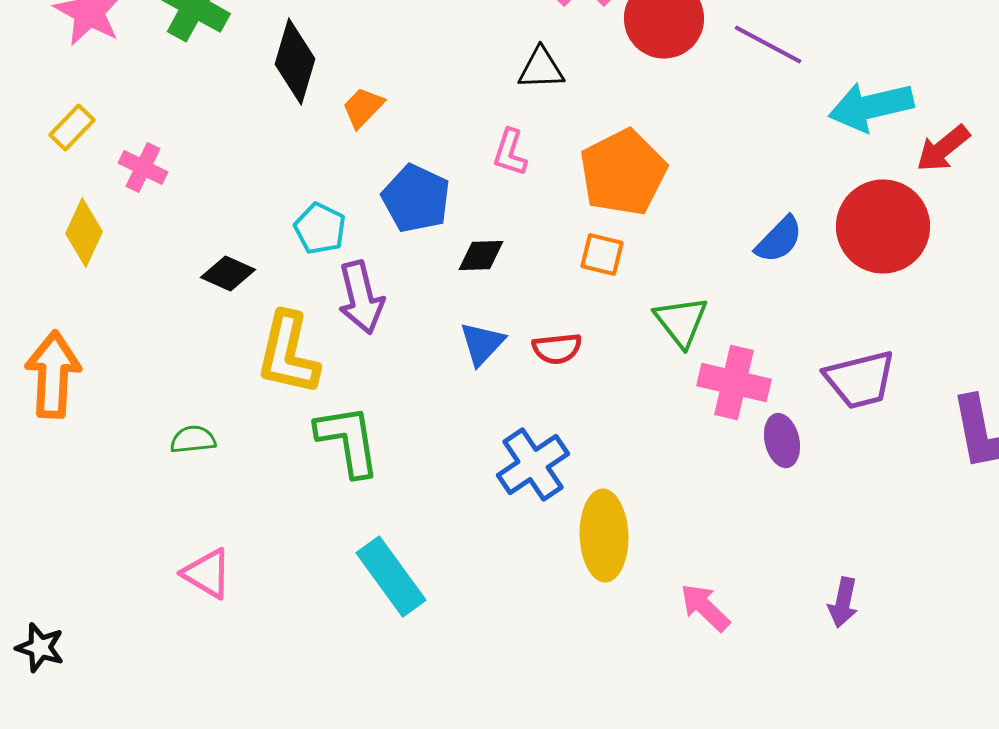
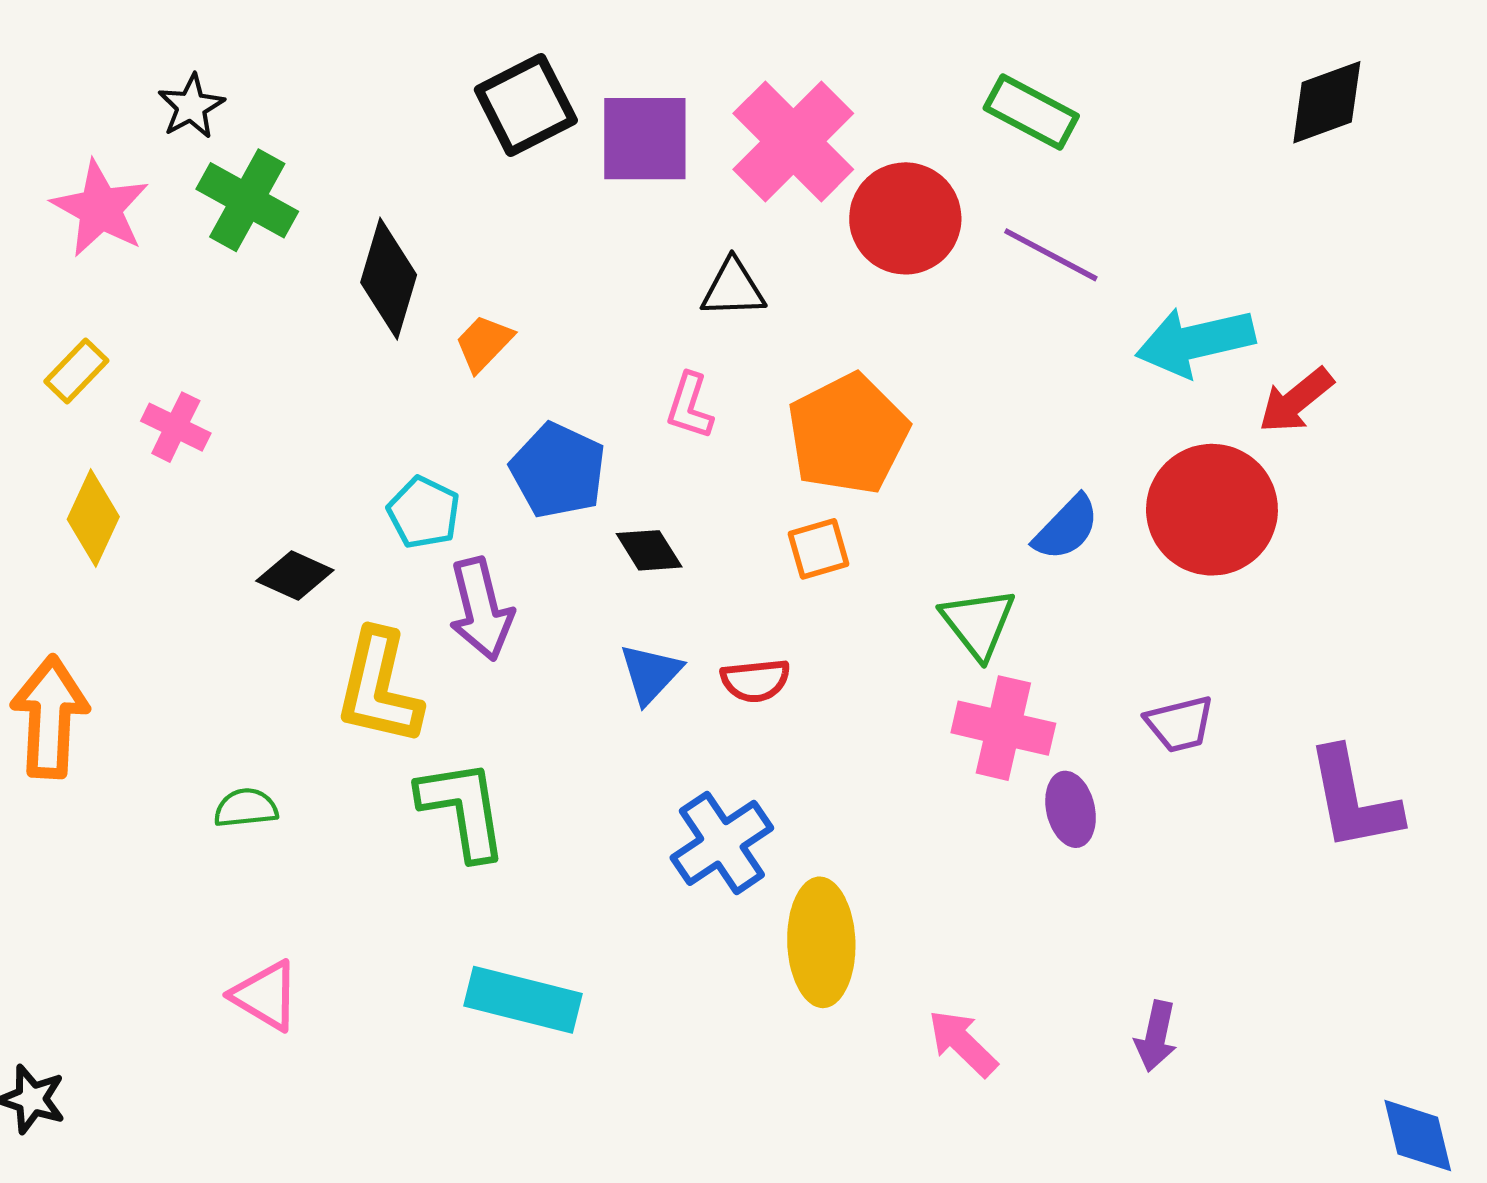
orange square: (602, 255) -> (818, 549), turned -30
black diamond: (481, 256) -> (649, 550), turned 60
green triangle: (681, 322) -> (978, 623), moved
purple trapezoid: (860, 380) -> (1180, 724), size x0.7
cyan rectangle: (391, 577) -> (523, 1000), turned -40

